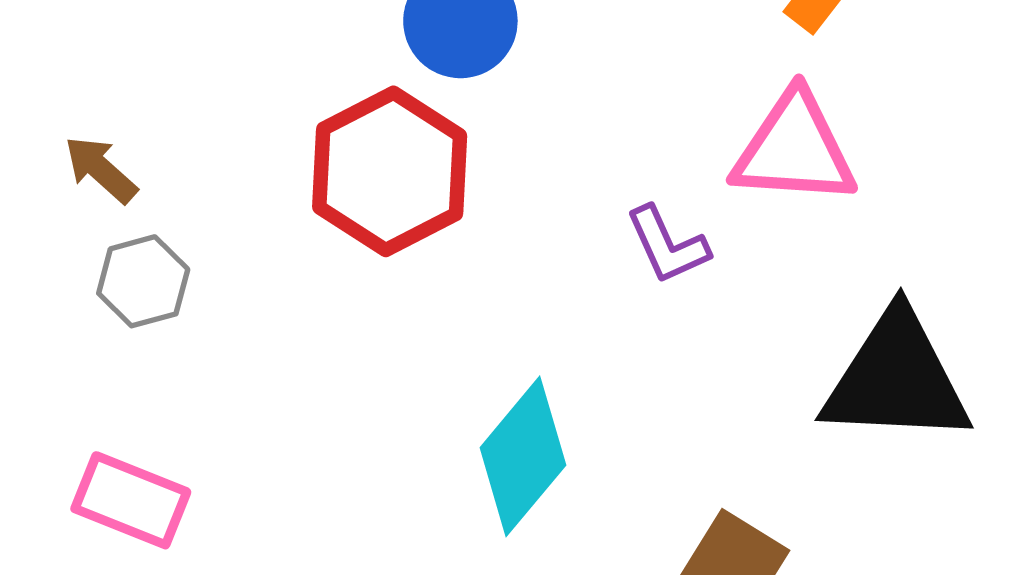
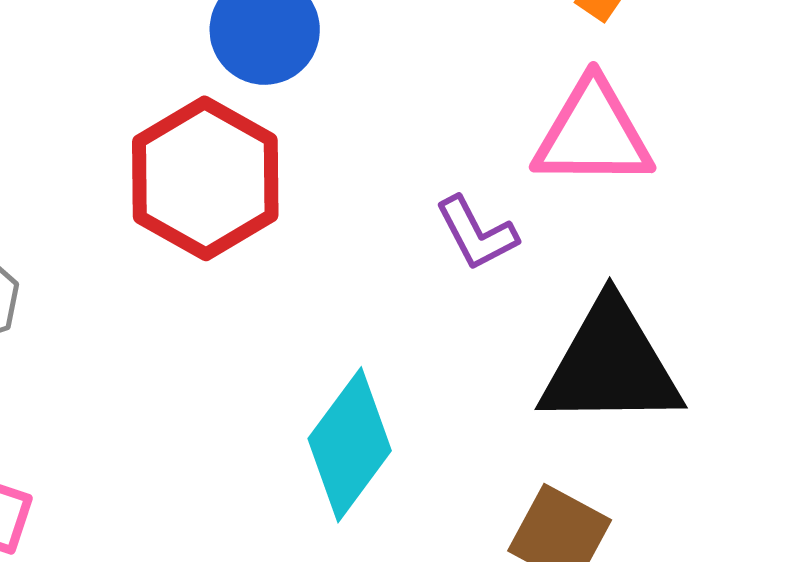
black triangle: (896, 379) -> (611, 365), moved

